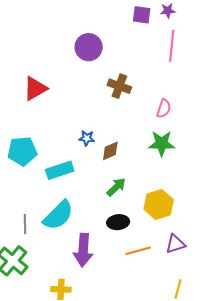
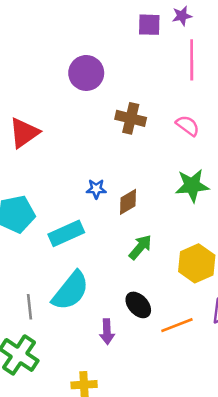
pink semicircle: (164, 109) -> (188, 126), moved, turned -66
black ellipse: (118, 222) -> (138, 305), moved, turned 60
purple arrow: (83, 250) -> (107, 332), size x0.6

